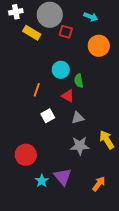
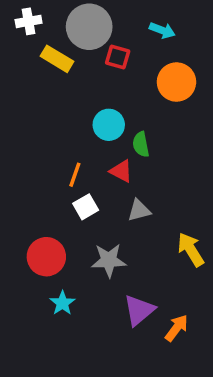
orange line: (37, 90) -> (75, 175), moved
gray star: (80, 146) -> (109, 260), moved
red circle: (26, 155) -> (46, 257), moved
purple triangle: (63, 177) -> (139, 310), moved, turned 30
cyan star: (42, 181) -> (62, 303), moved

